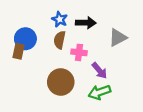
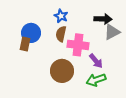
black arrow: (86, 23) -> (103, 19), moved
pink cross: (79, 52) -> (78, 45), size x1.5

